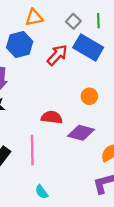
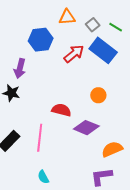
orange triangle: (34, 17) -> (67, 17), moved
green line: (98, 21) -> (116, 27), turned -64

